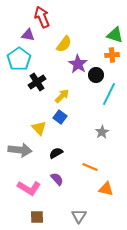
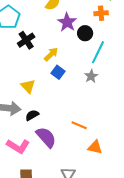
blue square: (60, 117) -> (58, 72), moved
gray star: (102, 132) -> (91, 76), moved
black semicircle: (56, 153) -> (32, 115), moved
purple semicircle: (57, 179) -> (46, 137), size x1.6

